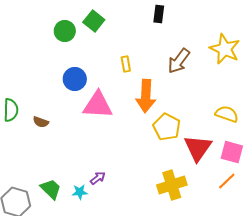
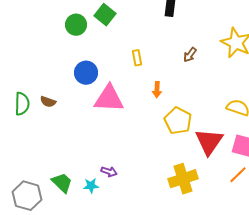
brown arrow: (179, 61) -> (190, 55), size x0.6
orange arrow: (146, 96) -> (157, 90), size x0.5
brown semicircle: (41, 122) -> (48, 102), moved
purple arrow: (98, 178) -> (109, 172), turned 56

